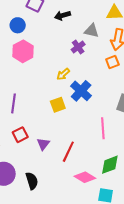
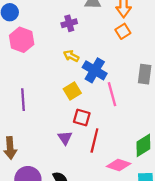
purple cross: (78, 47) -> (69, 23), moved, turned 32
yellow arrow: (63, 74) -> (71, 56), turned 80
pink line: (103, 128) -> (112, 94), moved
red square: (20, 135) -> (82, 118), moved, turned -35

